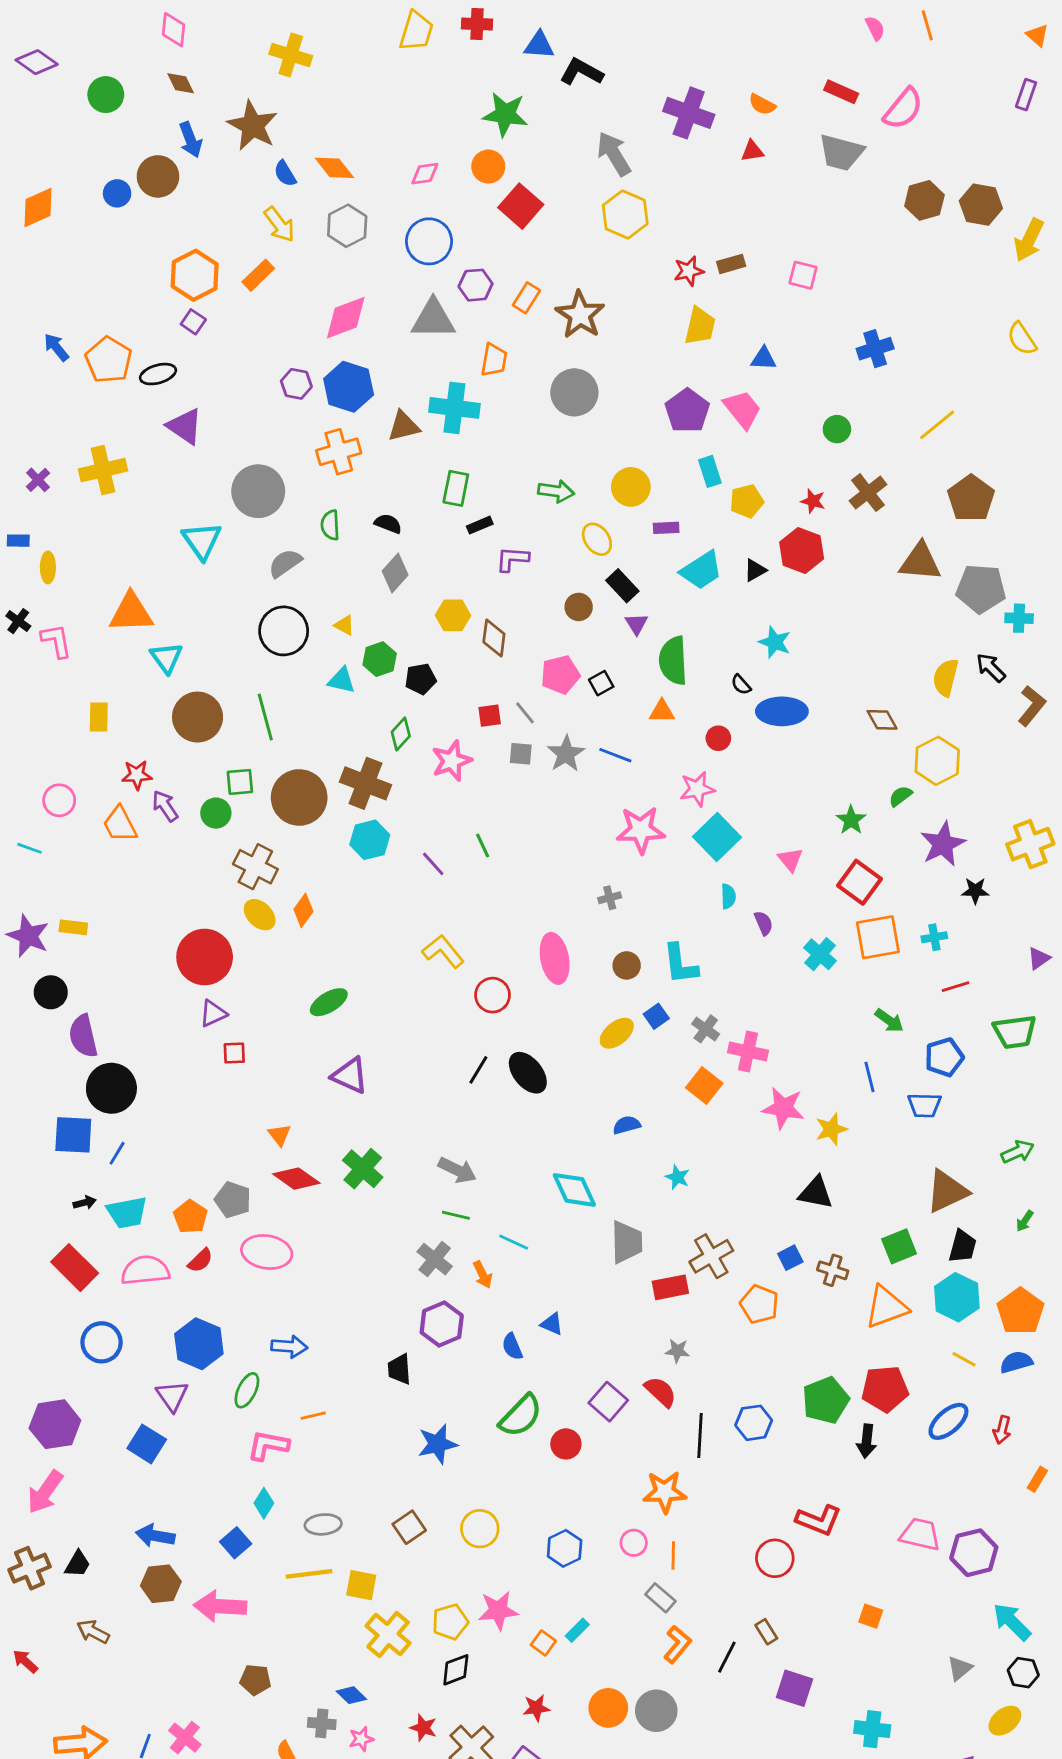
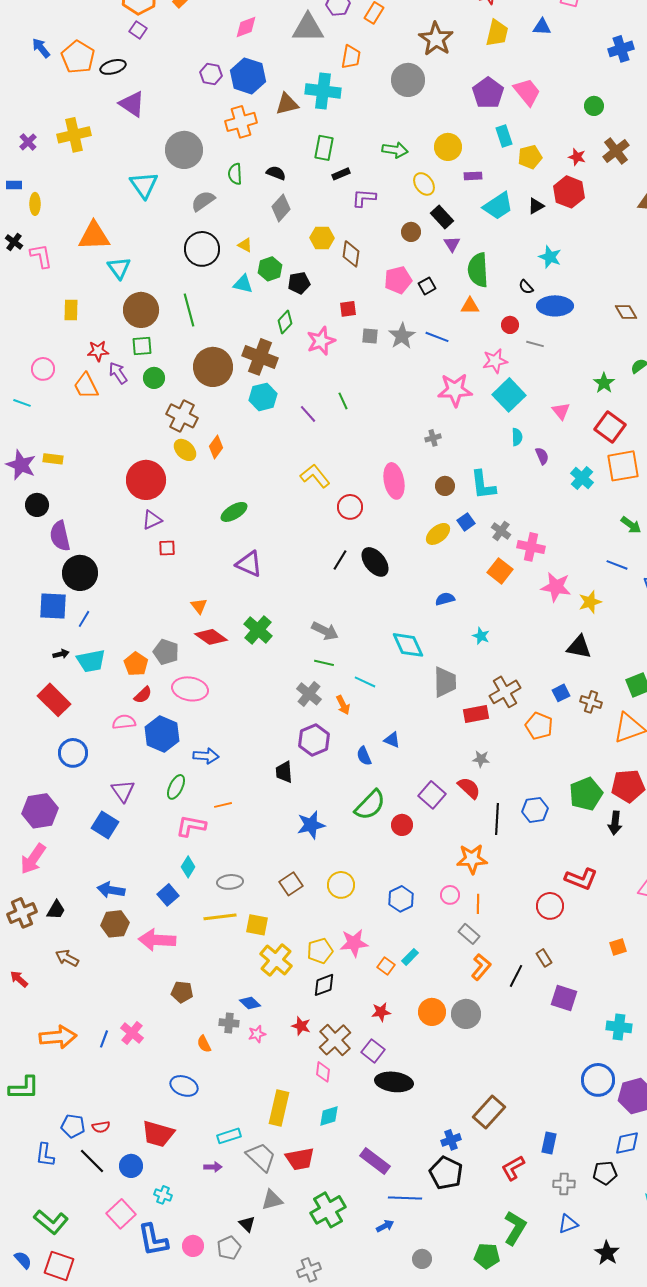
brown star: (580, 315) -> (436, 39), moved
pink diamond: (346, 318) -> (246, 27), size x0.7
blue triangle: (764, 359) -> (542, 27), moved
gray line: (525, 713) -> (535, 344), moved, turned -36
green square: (240, 782) -> (142, 346), moved
blue line: (869, 1077) -> (617, 565), turned -55
pink semicircle: (145, 1270) -> (124, 722), moved, size x0.7
blue hexagon: (199, 1344) -> (162, 734), moved
orange square: (871, 1616) -> (618, 947), turned -36

